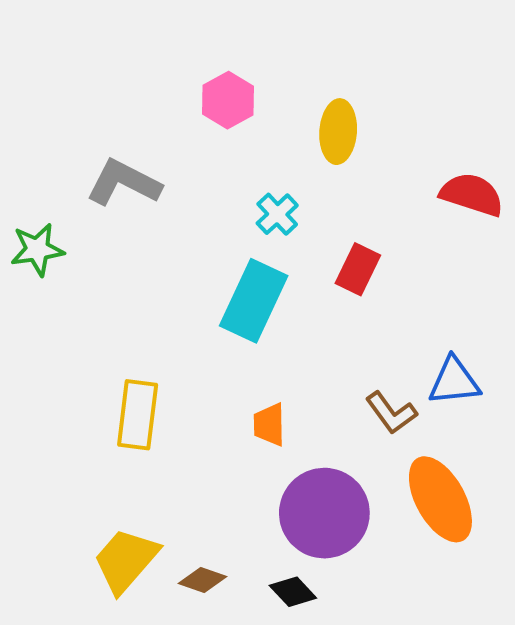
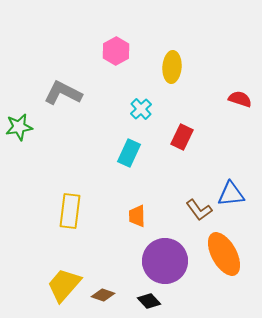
red semicircle: (472, 195) -> (240, 99), size x0.7
cyan rectangle: (254, 301) -> (129, 153), size x0.7

